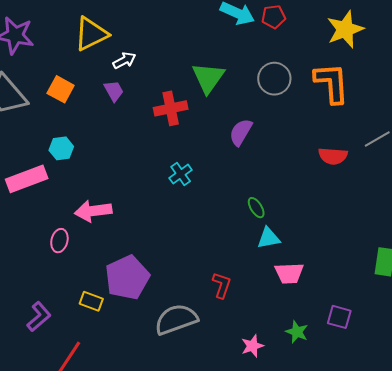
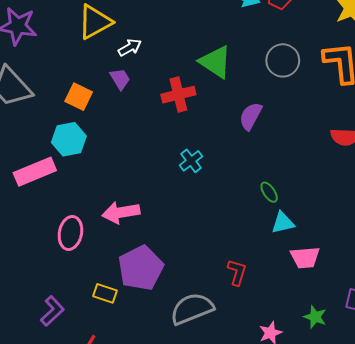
green triangle: (208, 78) -> (216, 62), turned -30
orange square: (61, 89) -> (79, 97), moved
cyan hexagon: (61, 148) -> (69, 139), size x1.4
pink arrow: (93, 211) -> (121, 213), moved
pink ellipse: (59, 241) -> (70, 233), size x1.4

